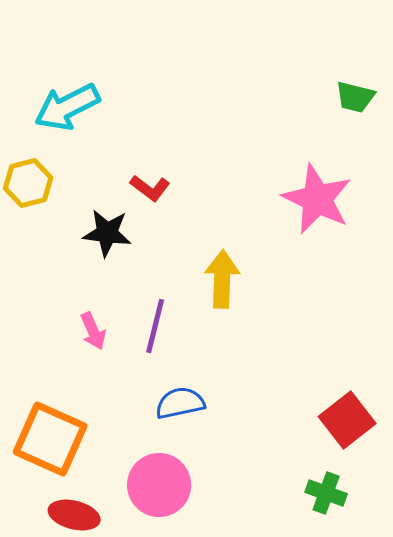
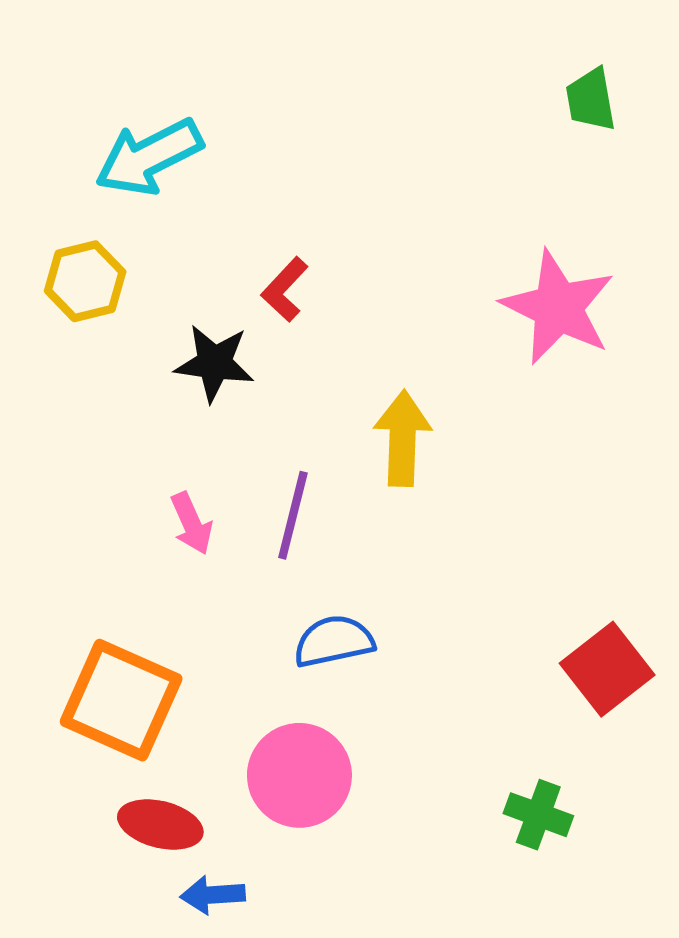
green trapezoid: (355, 97) -> (591, 100), moved, turned 66
red L-shape: (150, 188) -> (285, 289), turned 96
green cross: (326, 493) -> (538, 815), moved

